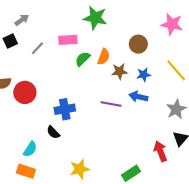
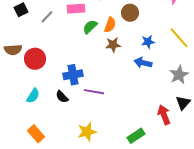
brown circle: (138, 44) -> (130, 13), moved
brown star: (119, 71) -> (113, 45), moved
purple line: (111, 104) -> (94, 92), moved
cyan semicircle: (30, 149) -> (33, 96), moved
orange rectangle: (26, 171) -> (36, 134), turned 30

